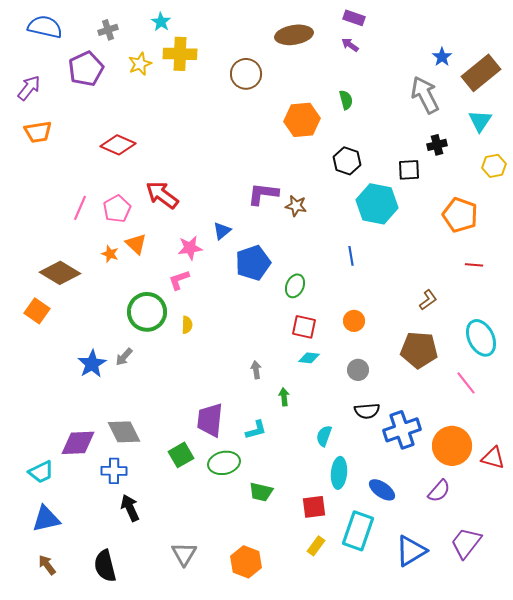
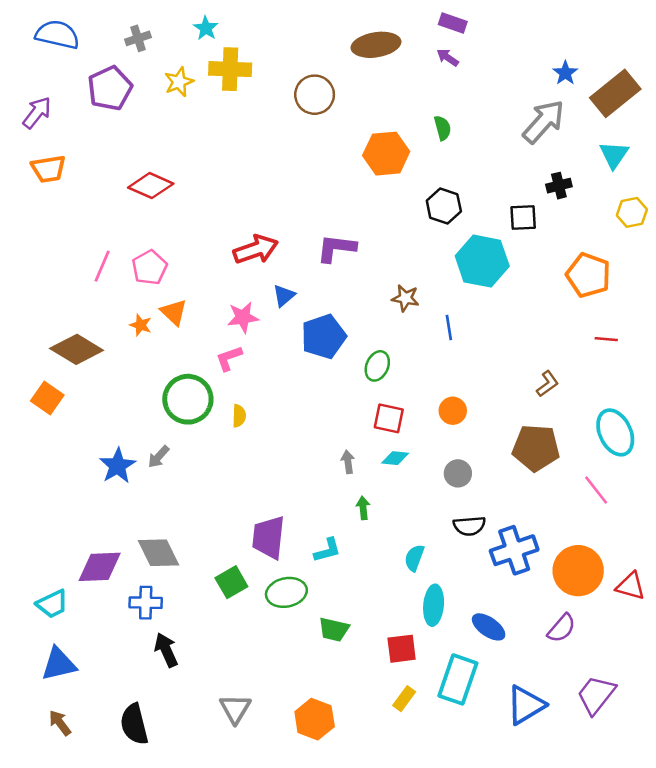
gray arrow: (425, 95) -> (544, 122), turned 69
red arrow: (162, 195) -> (256, 249), moved, turned 124
brown star: (296, 206) -> (405, 298), moved
gray arrow: (256, 370) -> (348, 462), moved

